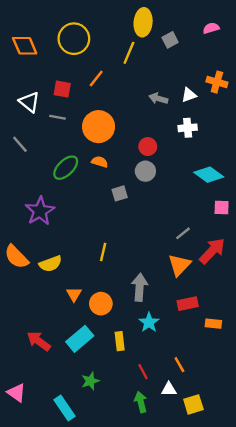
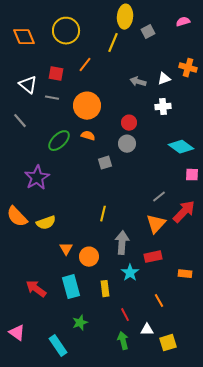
yellow line: (103, 252) -> (103, 214), moved
red rectangle: (188, 304) -> (153, 257), moved
cyan rectangle: (80, 339) -> (71, 287), turned -65
orange line: (179, 365) -> (159, 301), moved

